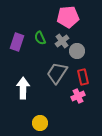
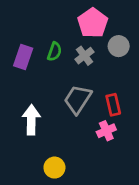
pink pentagon: (68, 17) -> (93, 23), turned -30
green semicircle: (40, 38) -> (54, 52), turned -136
gray circle: (77, 51) -> (119, 46), moved

